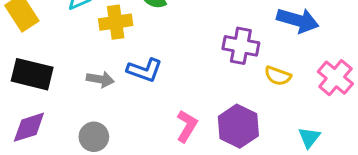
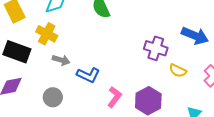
yellow cross: (116, 22) -> (47, 34), moved, turned 30
blue L-shape: (145, 70) -> (88, 75), moved

